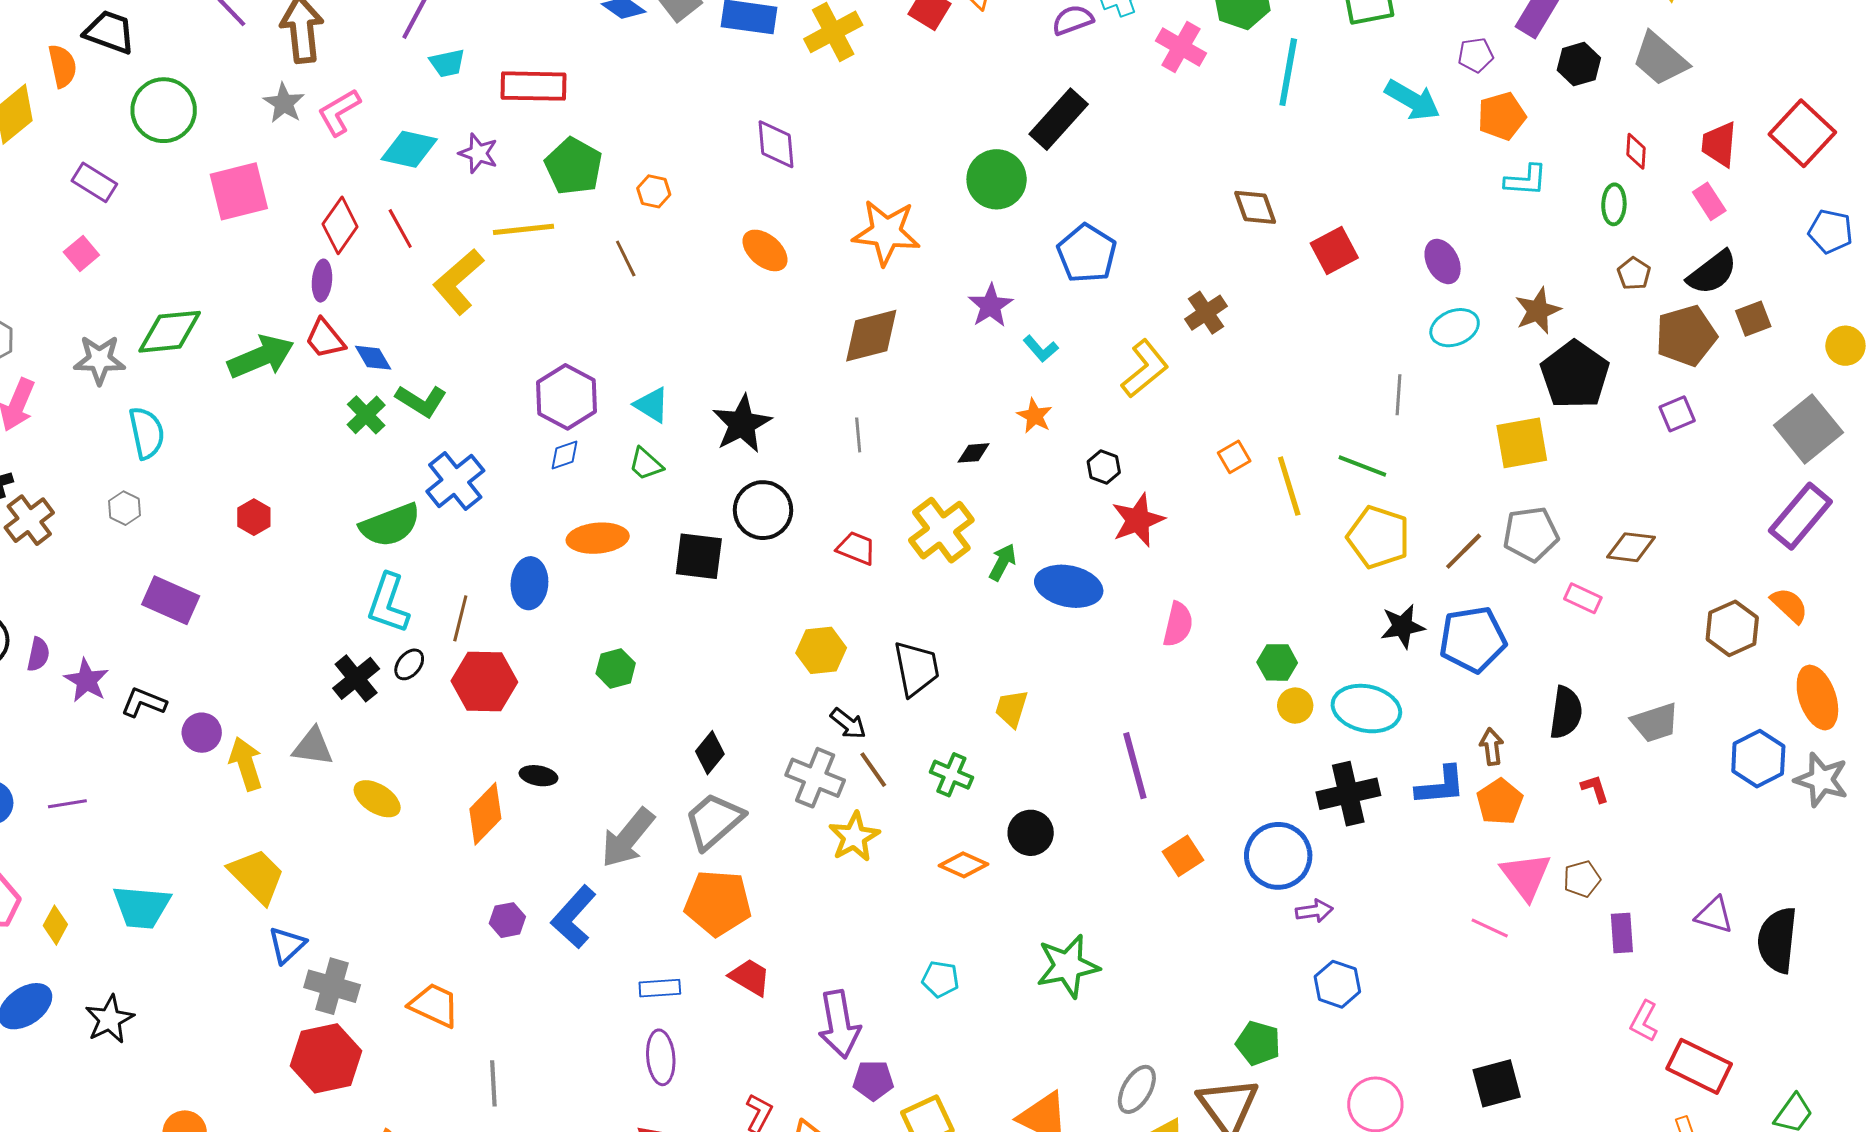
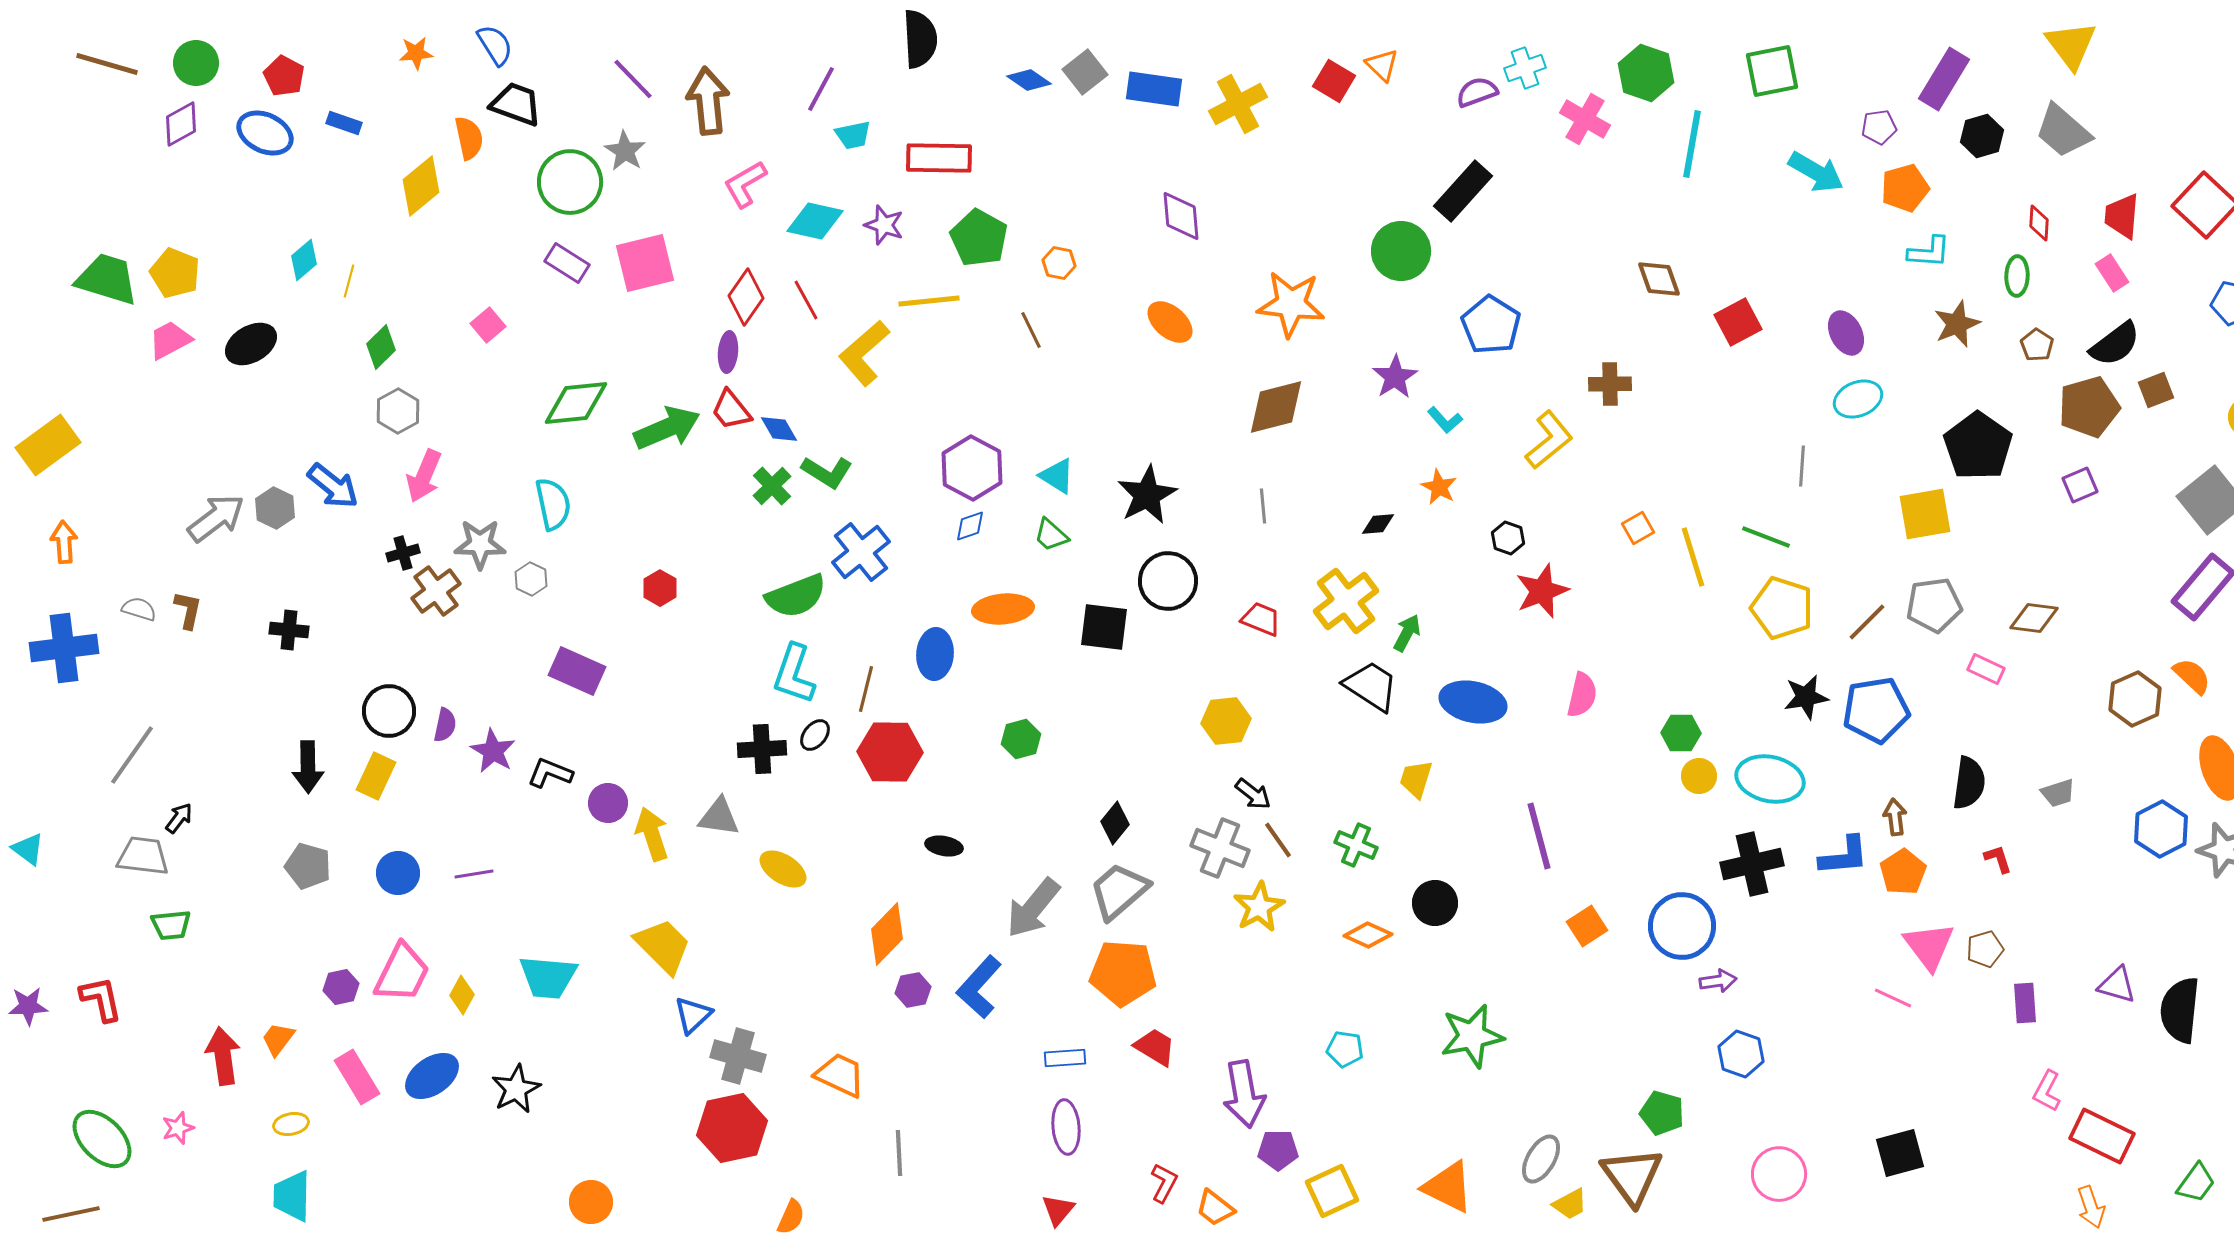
gray star: (284, 103) -> (625, 151), moved
purple rectangle: (94, 182) -> (567, 263), moved
brown star: (1538, 311) -> (1957, 324), moved
brown cross: (1206, 313) -> (1610, 384), turned 33
gray star: (99, 360) -> (480, 544), moved
blue ellipse: (1069, 586) -> (1473, 702), moved
black trapezoid: (916, 668) -> (1371, 686), moved, turned -46
black cross: (356, 678) -> (762, 749), turned 36
gray trapezoid: (1655, 723) -> (2058, 793), size x0.7
orange diamond: (485, 814) -> (887, 934), moved

